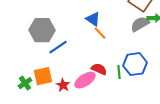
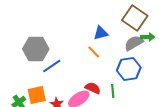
blue triangle: (93, 19) -> (101, 33), moved, turned -49
blue hexagon: (135, 64) -> (129, 69), moved

